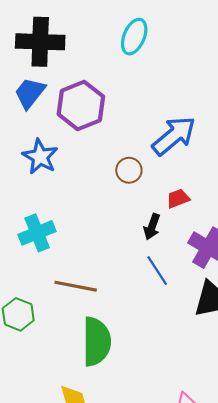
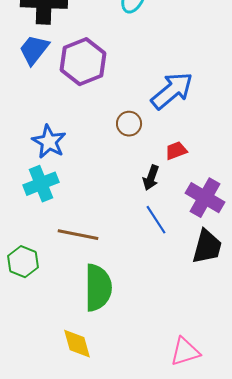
blue star: (40, 157) -> (49, 142), moved

